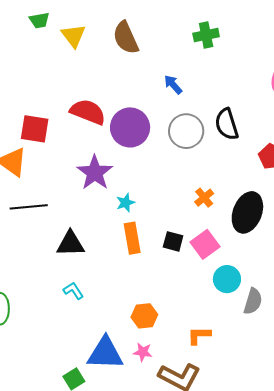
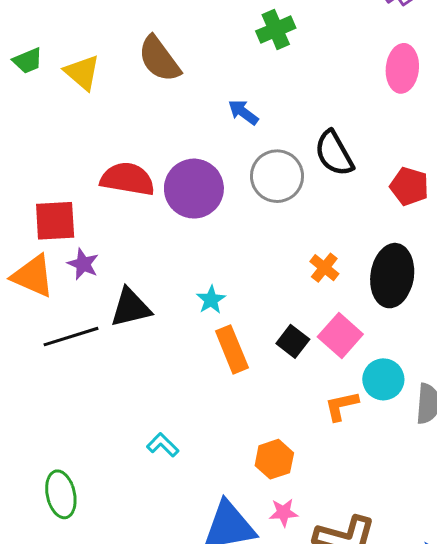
purple star: (95, 173) -> (83, 264), moved, size x0.6
black square: (173, 241) -> (293, 341), turned 35
black triangle: (71, 244) -> (131, 308), moved
orange L-shape: (199, 335) -> (342, 406), moved

